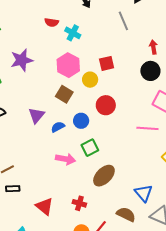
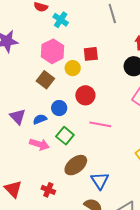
purple triangle: (36, 115) -> (18, 117), moved, turned -30
blue semicircle: (58, 127) -> (40, 119), moved
pink line: (147, 128) -> (100, 124), moved
green square: (90, 148) -> (65, 136), turned -30
blue triangle: (144, 193) -> (100, 181), moved

